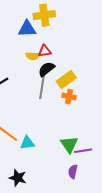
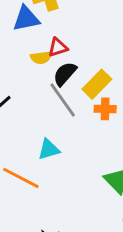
gray line: (42, 86) -> (63, 100), turned -35
cyan triangle: (27, 143) -> (49, 149), moved

